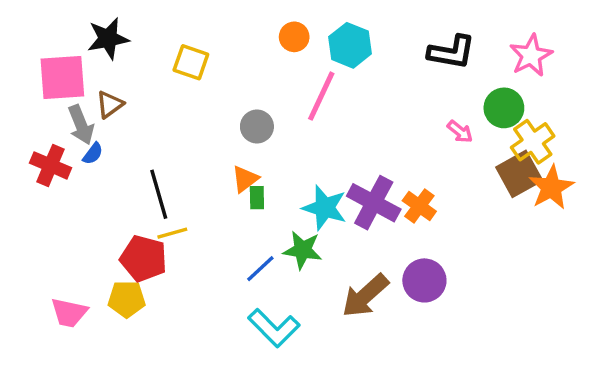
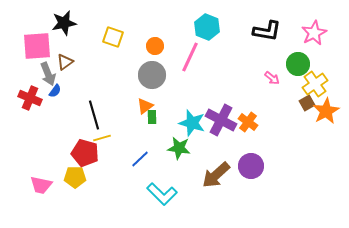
orange circle: (294, 37) -> (155, 46), moved
gray circle: (257, 127) -> (152, 75), size x1.4
brown square: (519, 174) -> (307, 103), size x0.6
blue line: (260, 269) -> (140, 159), moved

